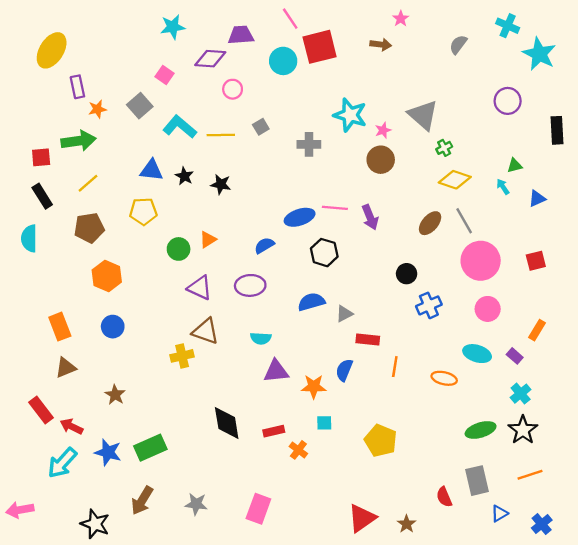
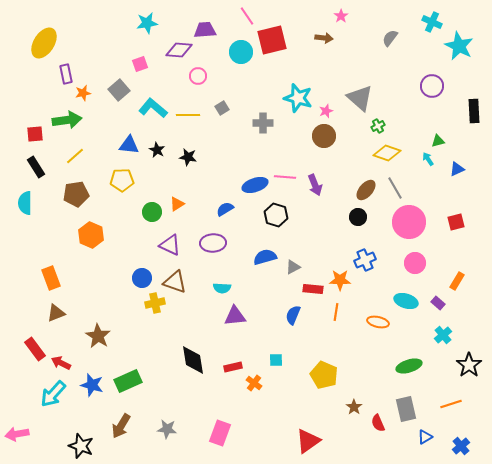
pink square: (164, 75) -> (140, 64), turned 35
black circle: (407, 274) -> (358, 217), moved
blue circle: (113, 327) -> (142, 278), moved
orange star: (314, 387) -> (340, 280), moved
brown star: (115, 395) -> (98, 336), size x1.4
black star: (523, 430) -> (469, 365), moved
brown star: (407, 524) -> (354, 407), moved

